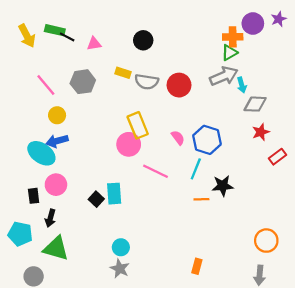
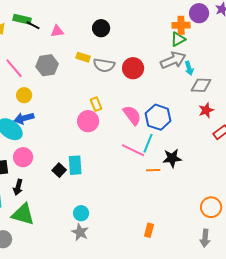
yellow rectangle: (138, 125) -> (96, 104), size x0.6
pink semicircle: (178, 138) -> (132, 115), size x1.5
pink line: (156, 171) -> (133, 150), moved

